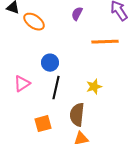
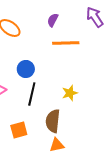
orange line: (105, 42) -> (66, 43), moved

